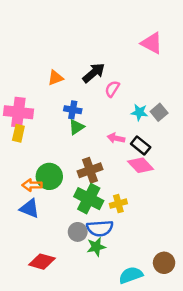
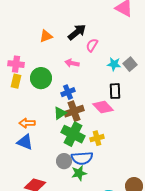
blue cross: (73, 110) -> (68, 92), moved, turned -32
pink cross: (18, 112) -> (16, 64), size x0.7
green triangle: (76, 127) -> (60, 113), moved
pink arrow: (116, 138) -> (72, 63), moved
black rectangle: (141, 146) -> (115, 91), turned 49
pink diamond: (141, 165) -> (103, 107), moved
green circle: (49, 176) -> (41, 78), moved

